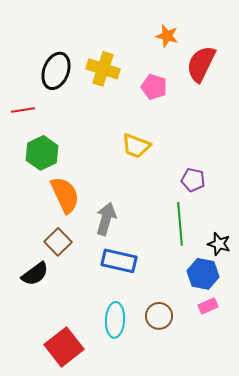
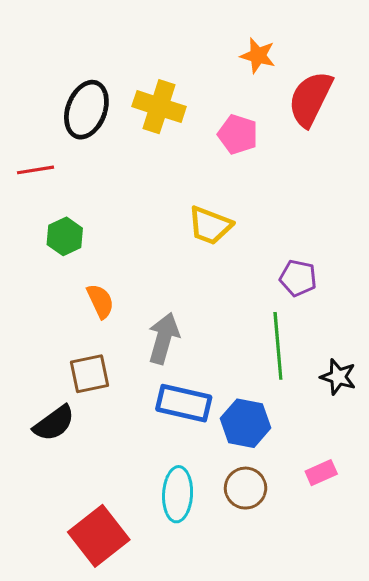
green hexagon: (42, 153) -> (65, 236), size x0.7
orange semicircle: (65, 195) -> (100, 301), size x0.6
brown square: (58, 242) -> (90, 374), turned 32
blue hexagon: (203, 274) -> (246, 423), moved

